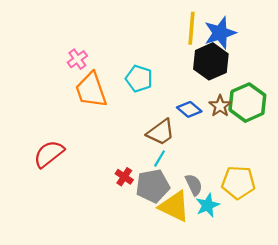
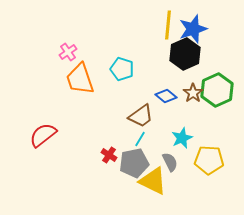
cyan star: (207, 205) -> (182, 138), moved

